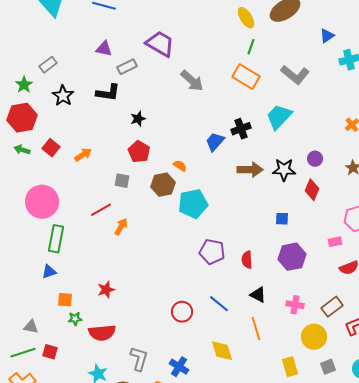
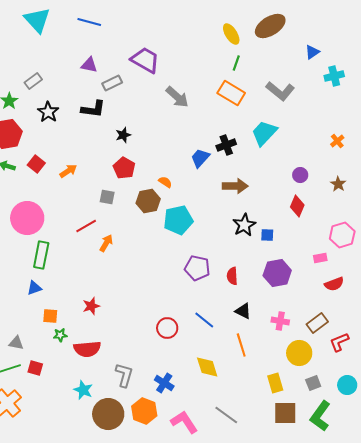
black star: (284, 170) -> (244, 225), moved, turned -30

